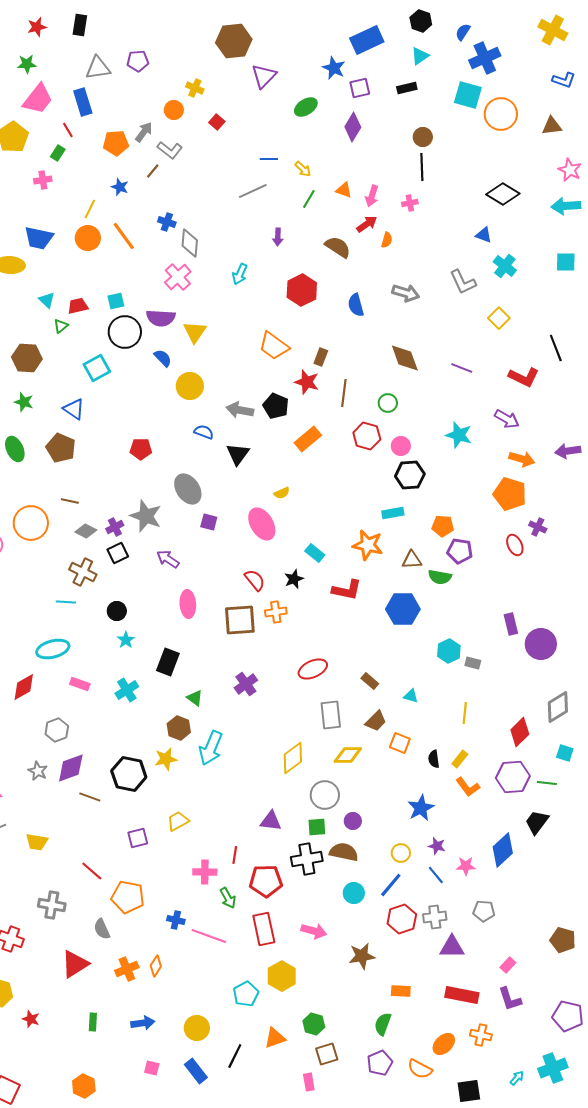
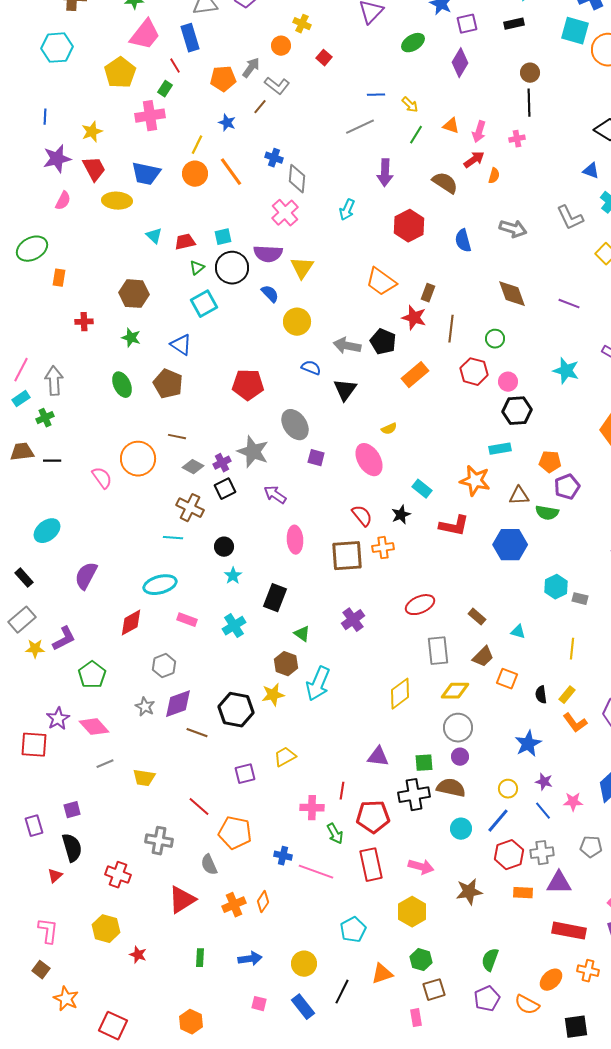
pink cross: (43, 180) -> (150, 116), size x1.6
purple arrow: (278, 237) -> (385, 173), size x1.5
green triangle: (61, 326) -> (197, 268), moved
red pentagon: (141, 449) -> (248, 385), size x1.4
purple pentagon: (460, 551) -> (567, 487), turned -30
gray circle: (325, 795) -> (458, 728), moved
yellow hexagon: (282, 976) -> (412, 912), moved
orange rectangle: (401, 991) -> (523, 893), moved

